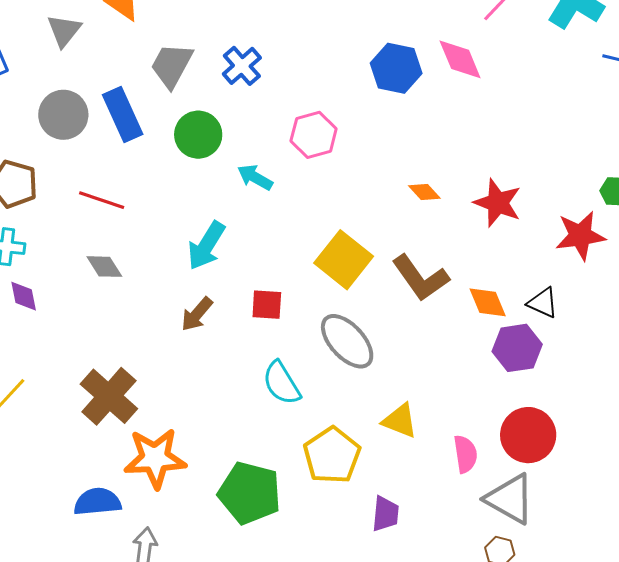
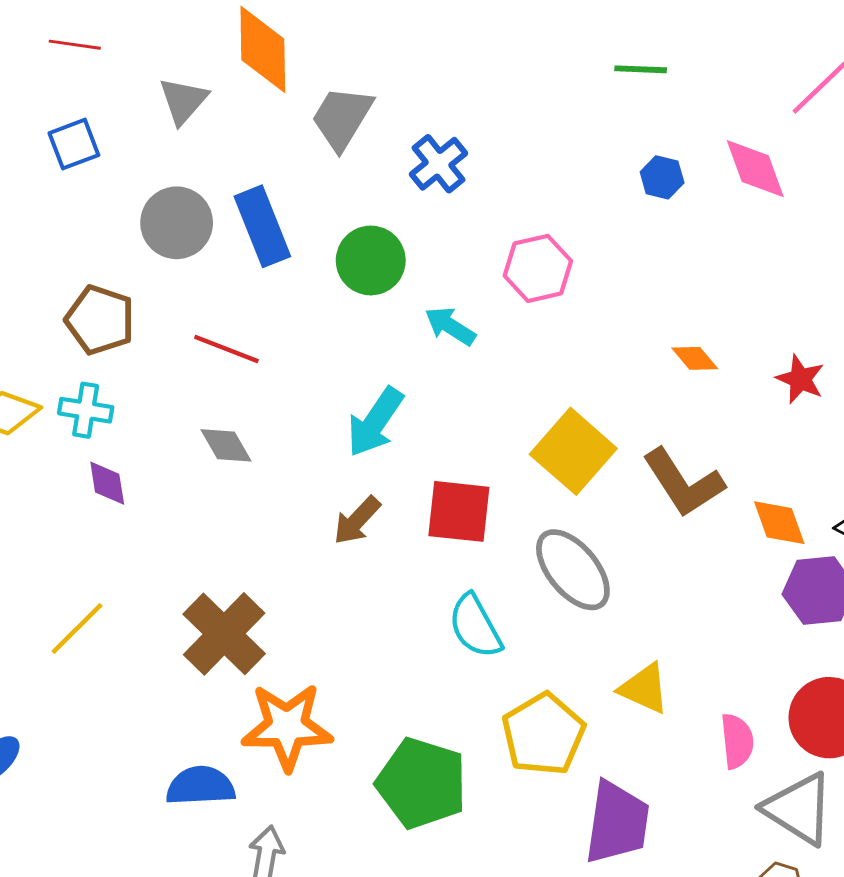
gray trapezoid: (172, 65) -> (342, 118), moved
blue hexagon: (396, 68) -> (662, 177), size x0.6
red star: (498, 203) -> (800, 379), size x0.7
red square: (267, 305) -> (459, 511), size x1.4
purple trapezoid: (385, 514) -> (617, 822), size x1.6

